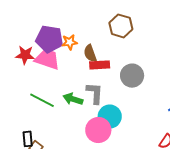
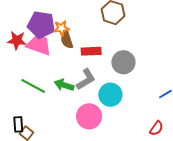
brown semicircle: (90, 53) -> (67, 40), moved
gray L-shape: (95, 93) -> (86, 79), turned 55
cyan circle: (110, 117) -> (110, 95), moved

